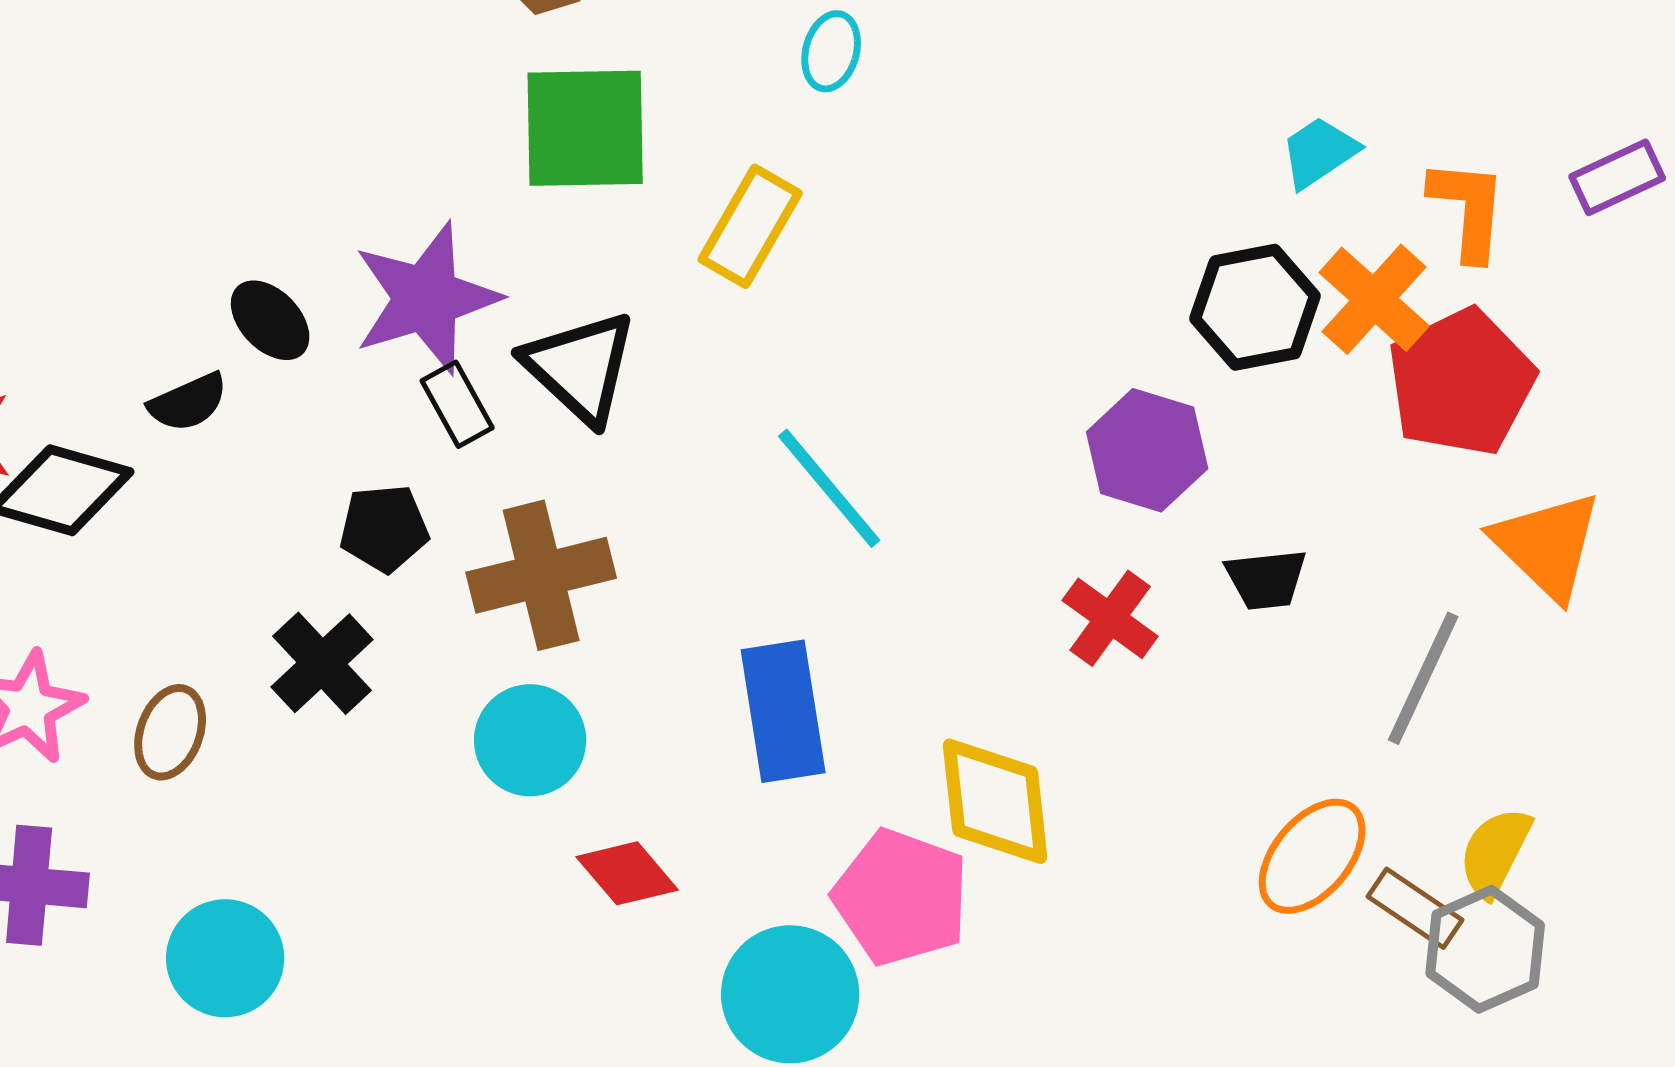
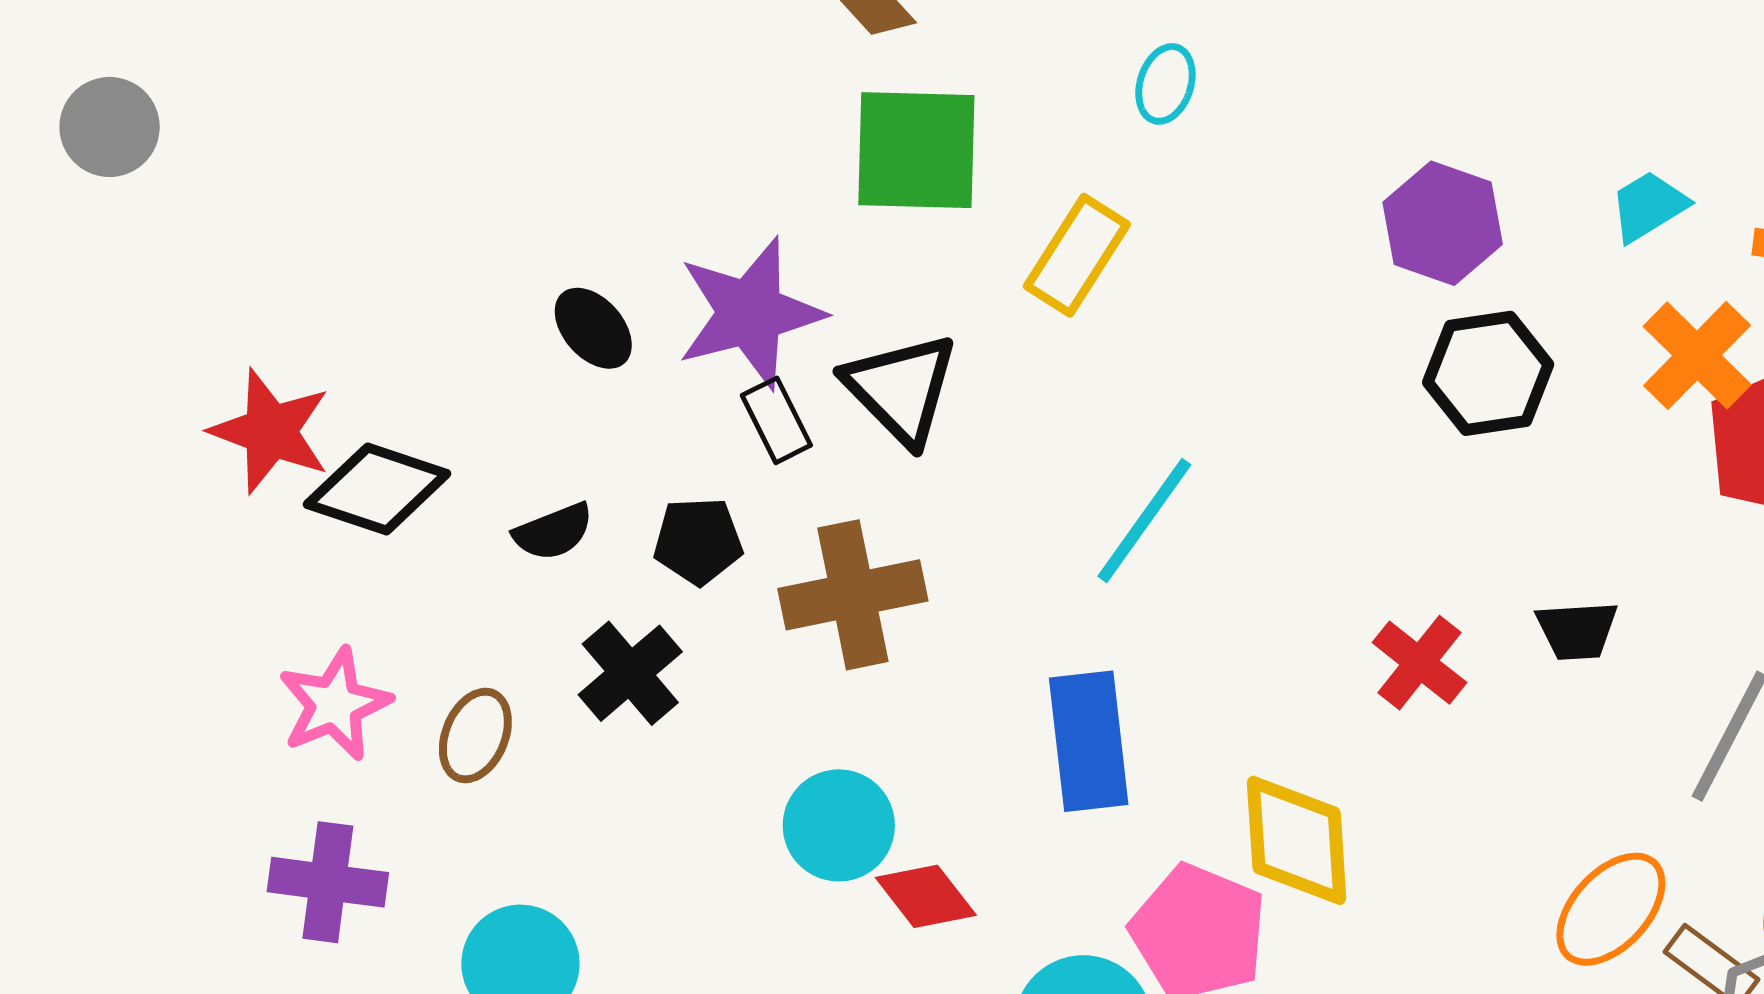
black hexagon: (1255, 307) -> (1488, 373), moved
black semicircle: (188, 402) -> (553, 532), moved
purple hexagon: (1147, 450) -> (1443, 223), moved
cyan line: (829, 488) -> (1144, 520), turned 73
cyan circle: (530, 740) -> (839, 825), moved

